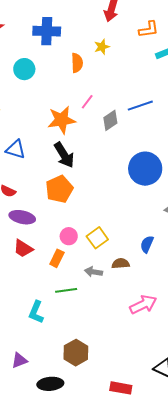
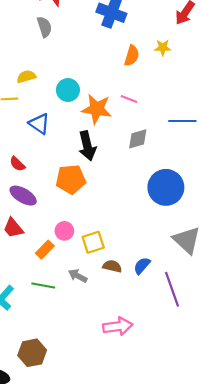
cyan circle: (24, 69) -> (68, 90), moved
pink line: (87, 102) -> (129, 99), turned 56
gray diamond: (110, 120) -> (138, 139), moved
brown semicircle: (121, 264) -> (112, 266), moved

